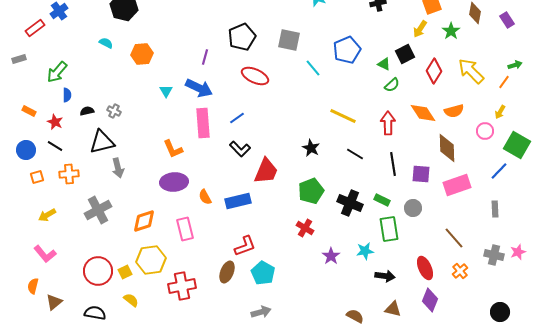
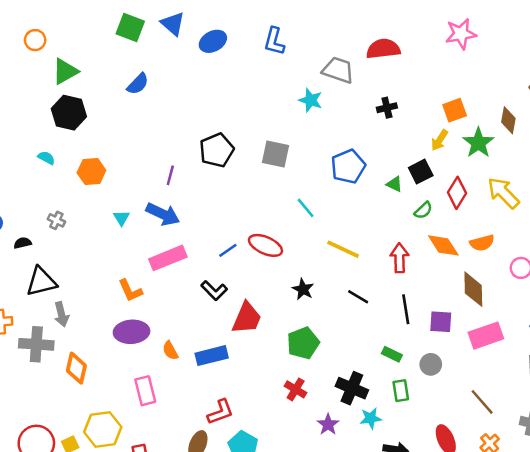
green star: (451, 31) -> (478, 143), size x1.4
cyan line: (313, 68) -> (306, 208), moved
red ellipse: (255, 76) -> (265, 245), moved
green semicircle: (392, 85) -> (423, 210), moved
gray cross: (114, 111) -> (56, 220), moved
blue line: (237, 118) -> (228, 250), moved
pink rectangle: (203, 123) -> (168, 258), turned 72
black cross: (350, 203) -> (352, 388), moved
gray cross: (98, 210) -> (36, 344), moved, turned 32
orange diamond: (144, 221) -> (76, 368), moved, turned -60
green rectangle: (389, 229) -> (401, 391), size x0.7

